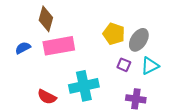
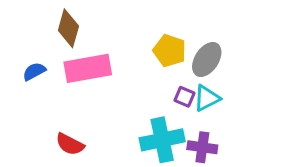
cyan triangle: (150, 66) -> (207, 98), moved
cyan cross: (84, 86) -> (162, 140), moved

